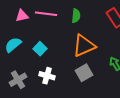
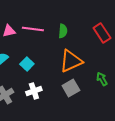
white cross: (47, 76) -> (34, 91), turned -35

